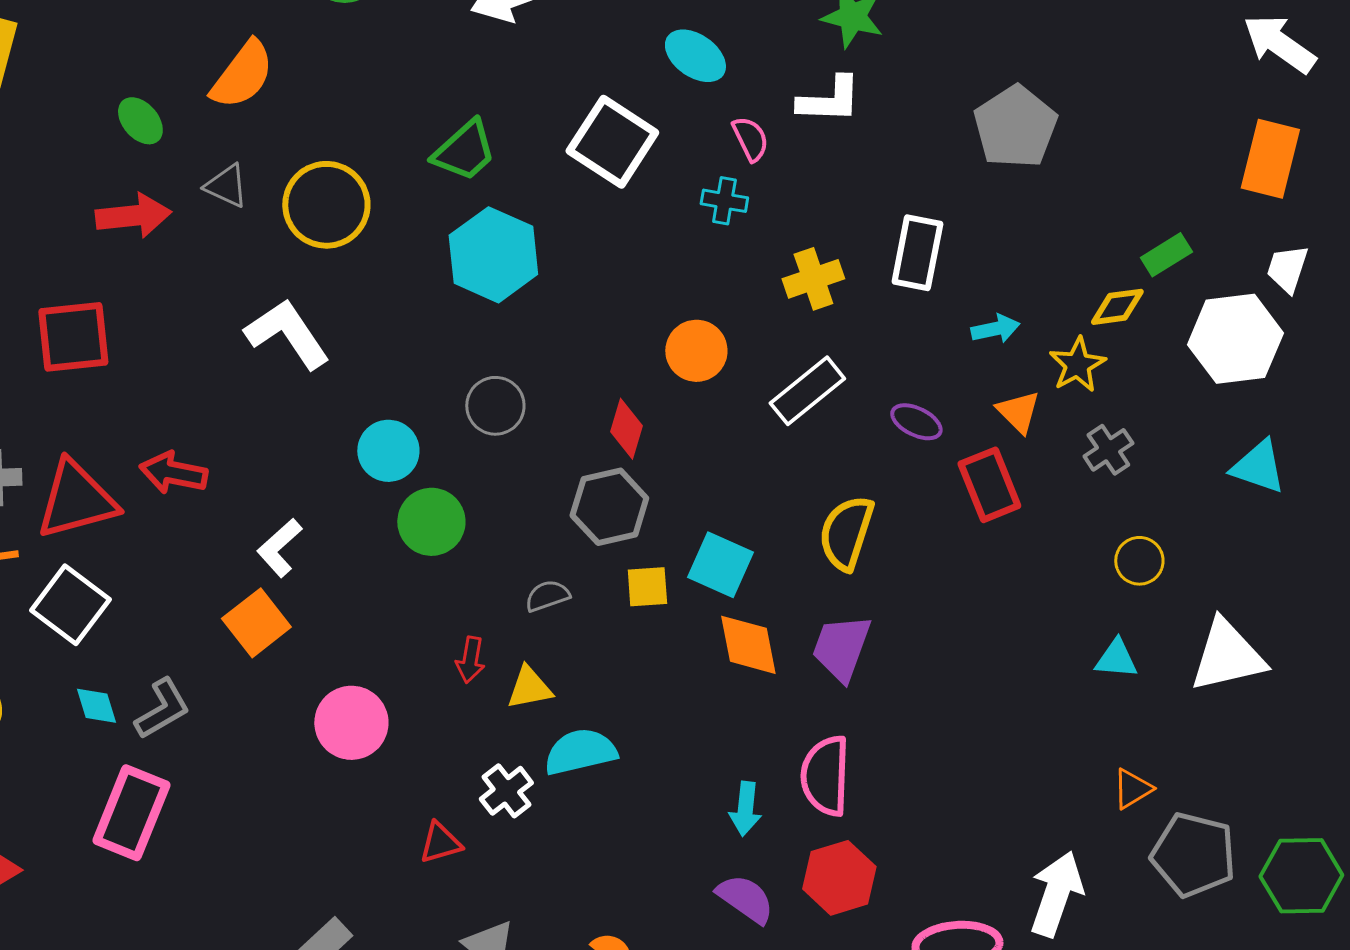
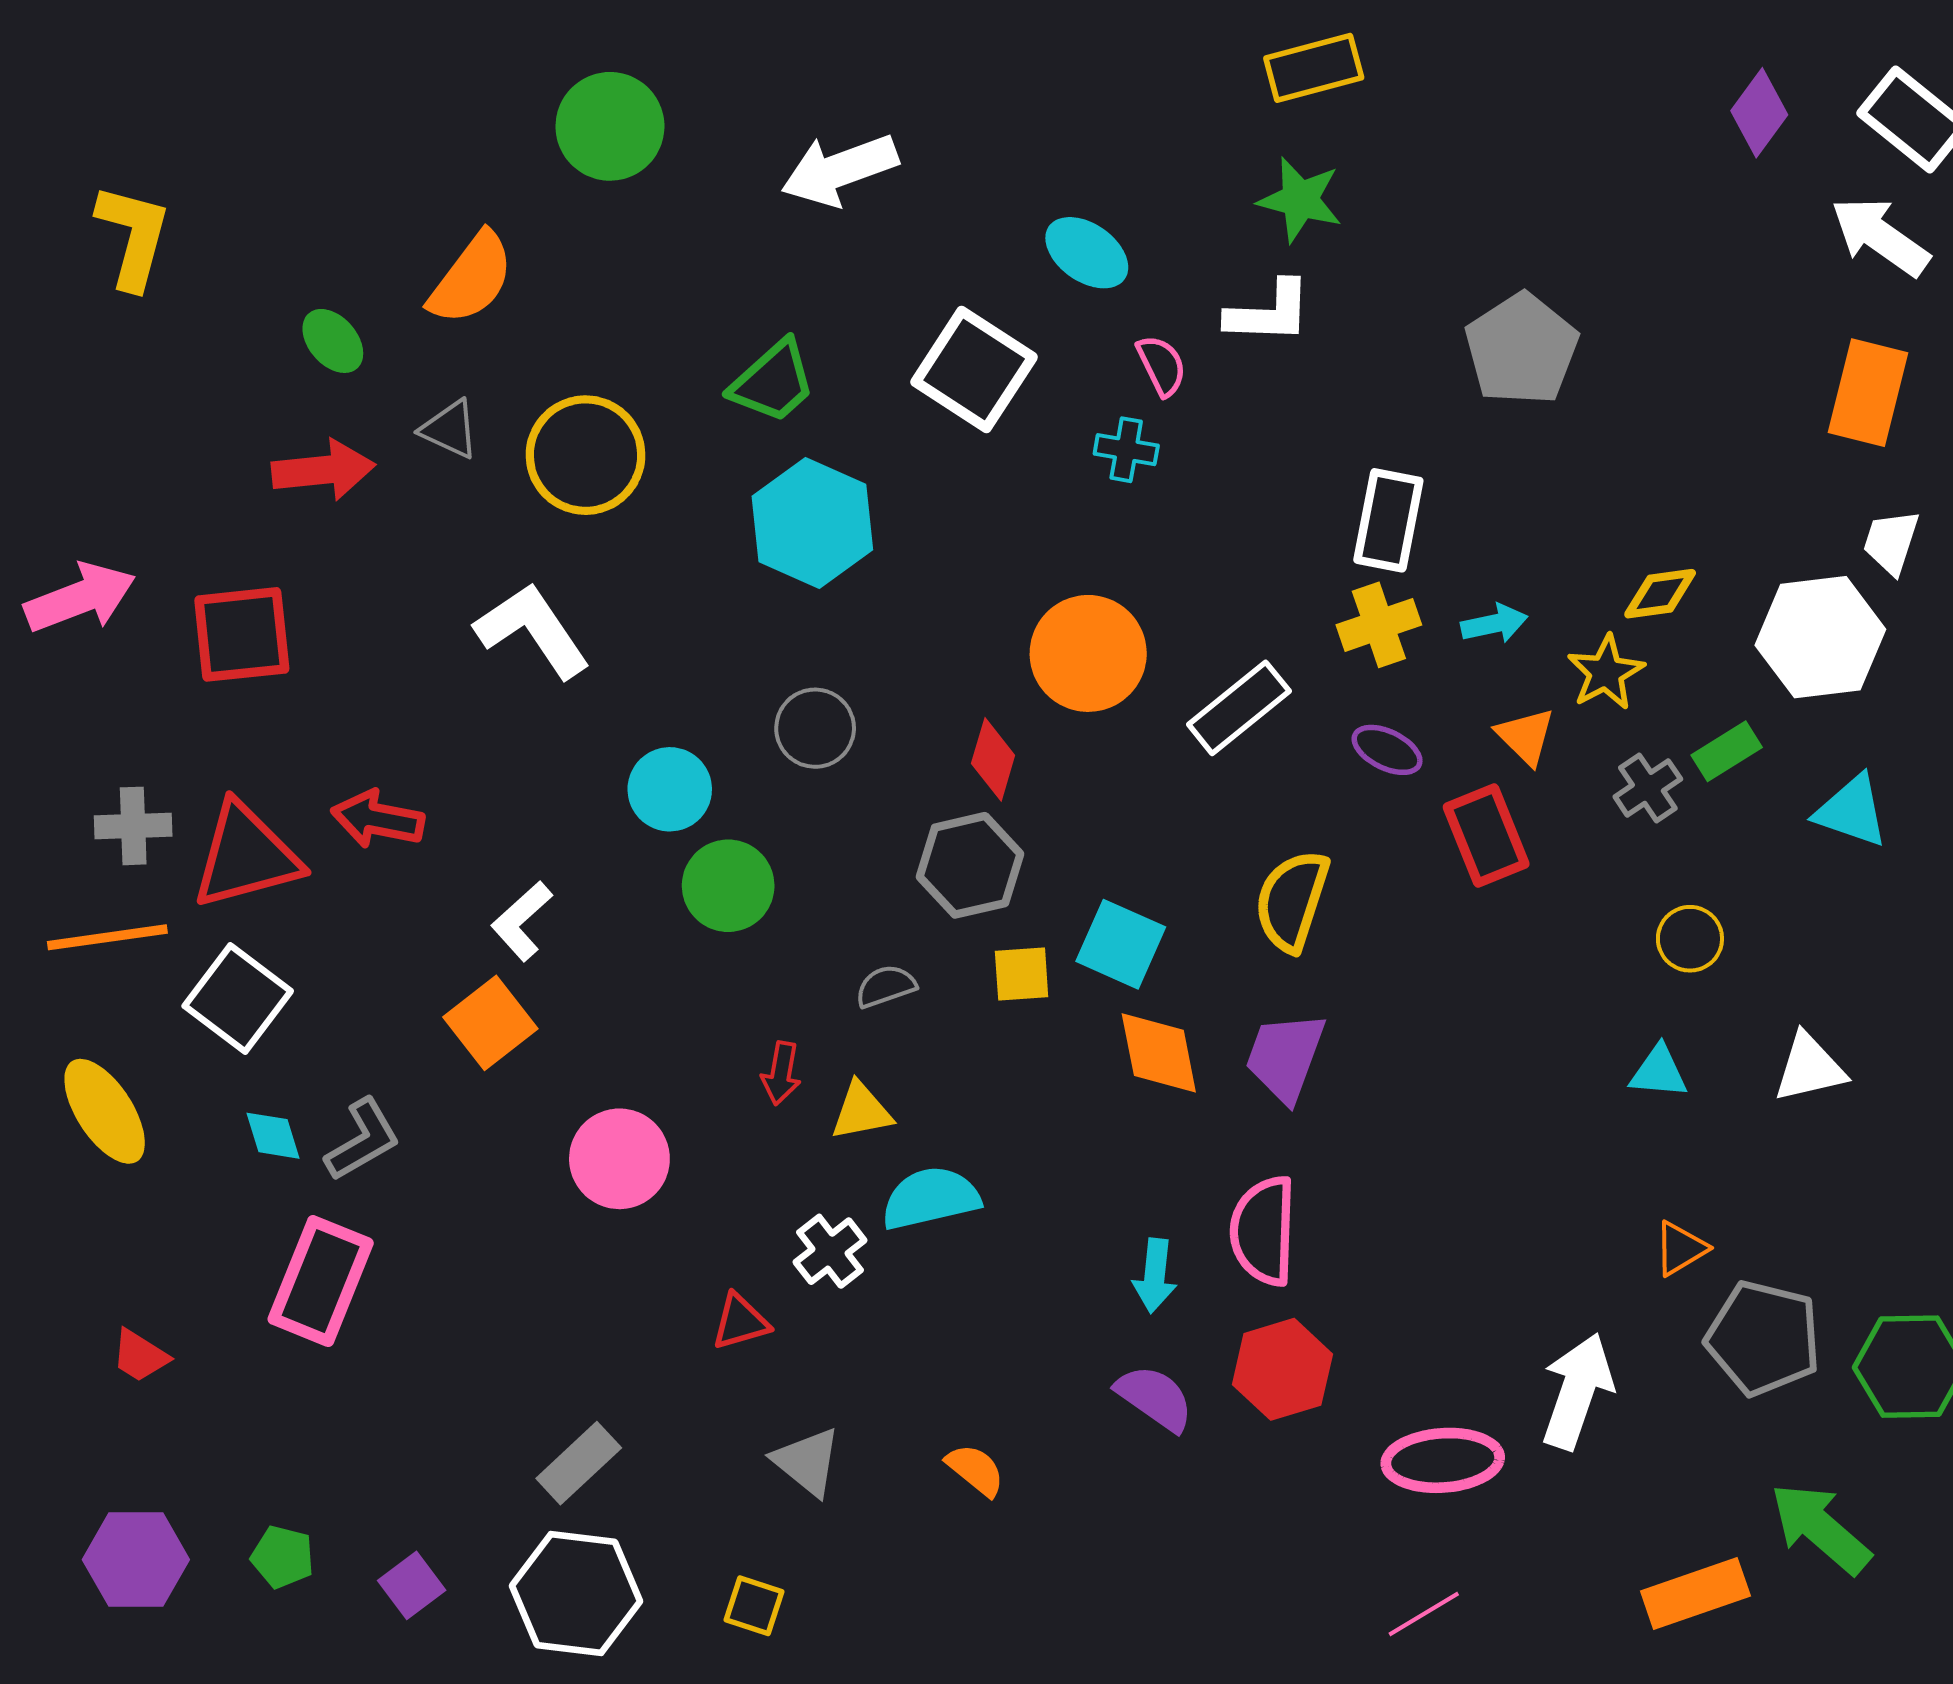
green rectangle: (1166, 255) -> (1727, 751), moved
yellow cross: (813, 279) -> (1379, 625), moved
orange circle: (696, 351) -> (1088, 653), size x1.4
white triangle: (1227, 656) -> (1810, 1068), size x0.7

